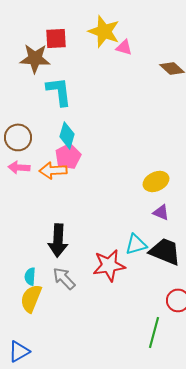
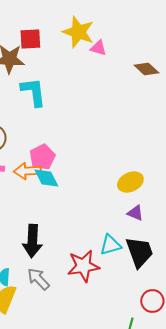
cyan diamond: (67, 135) -> (46, 178), moved, turned -44
black trapezoid: (165, 251) -> (139, 252), turned 48

